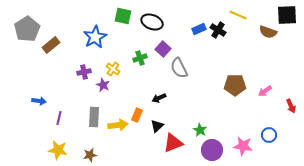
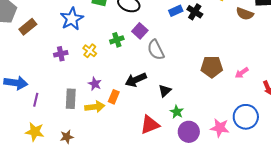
purple star: (103, 85) -> (95, 84), moved
black arrow: (159, 98) -> (136, 80), size x1.5
blue arrow: (39, 101) -> (16, 83), size x1.6
black triangle: (157, 126) -> (165, 91), moved
blue circle: (269, 135) -> (246, 117), size x1.6

